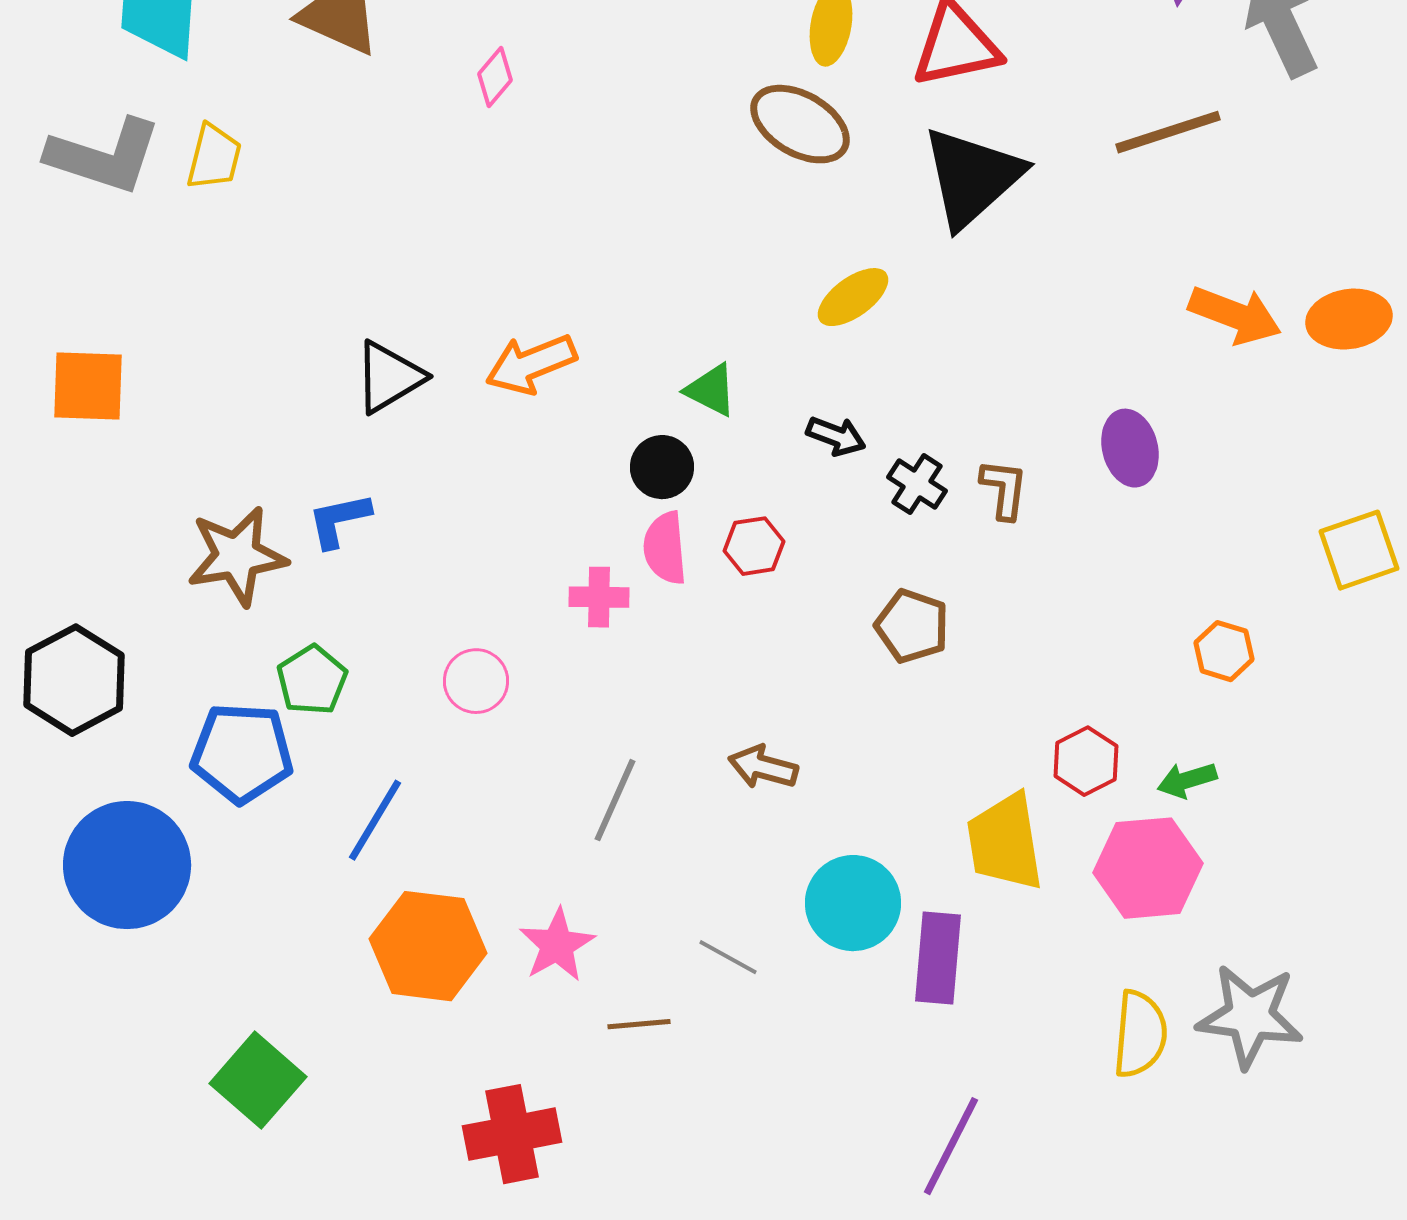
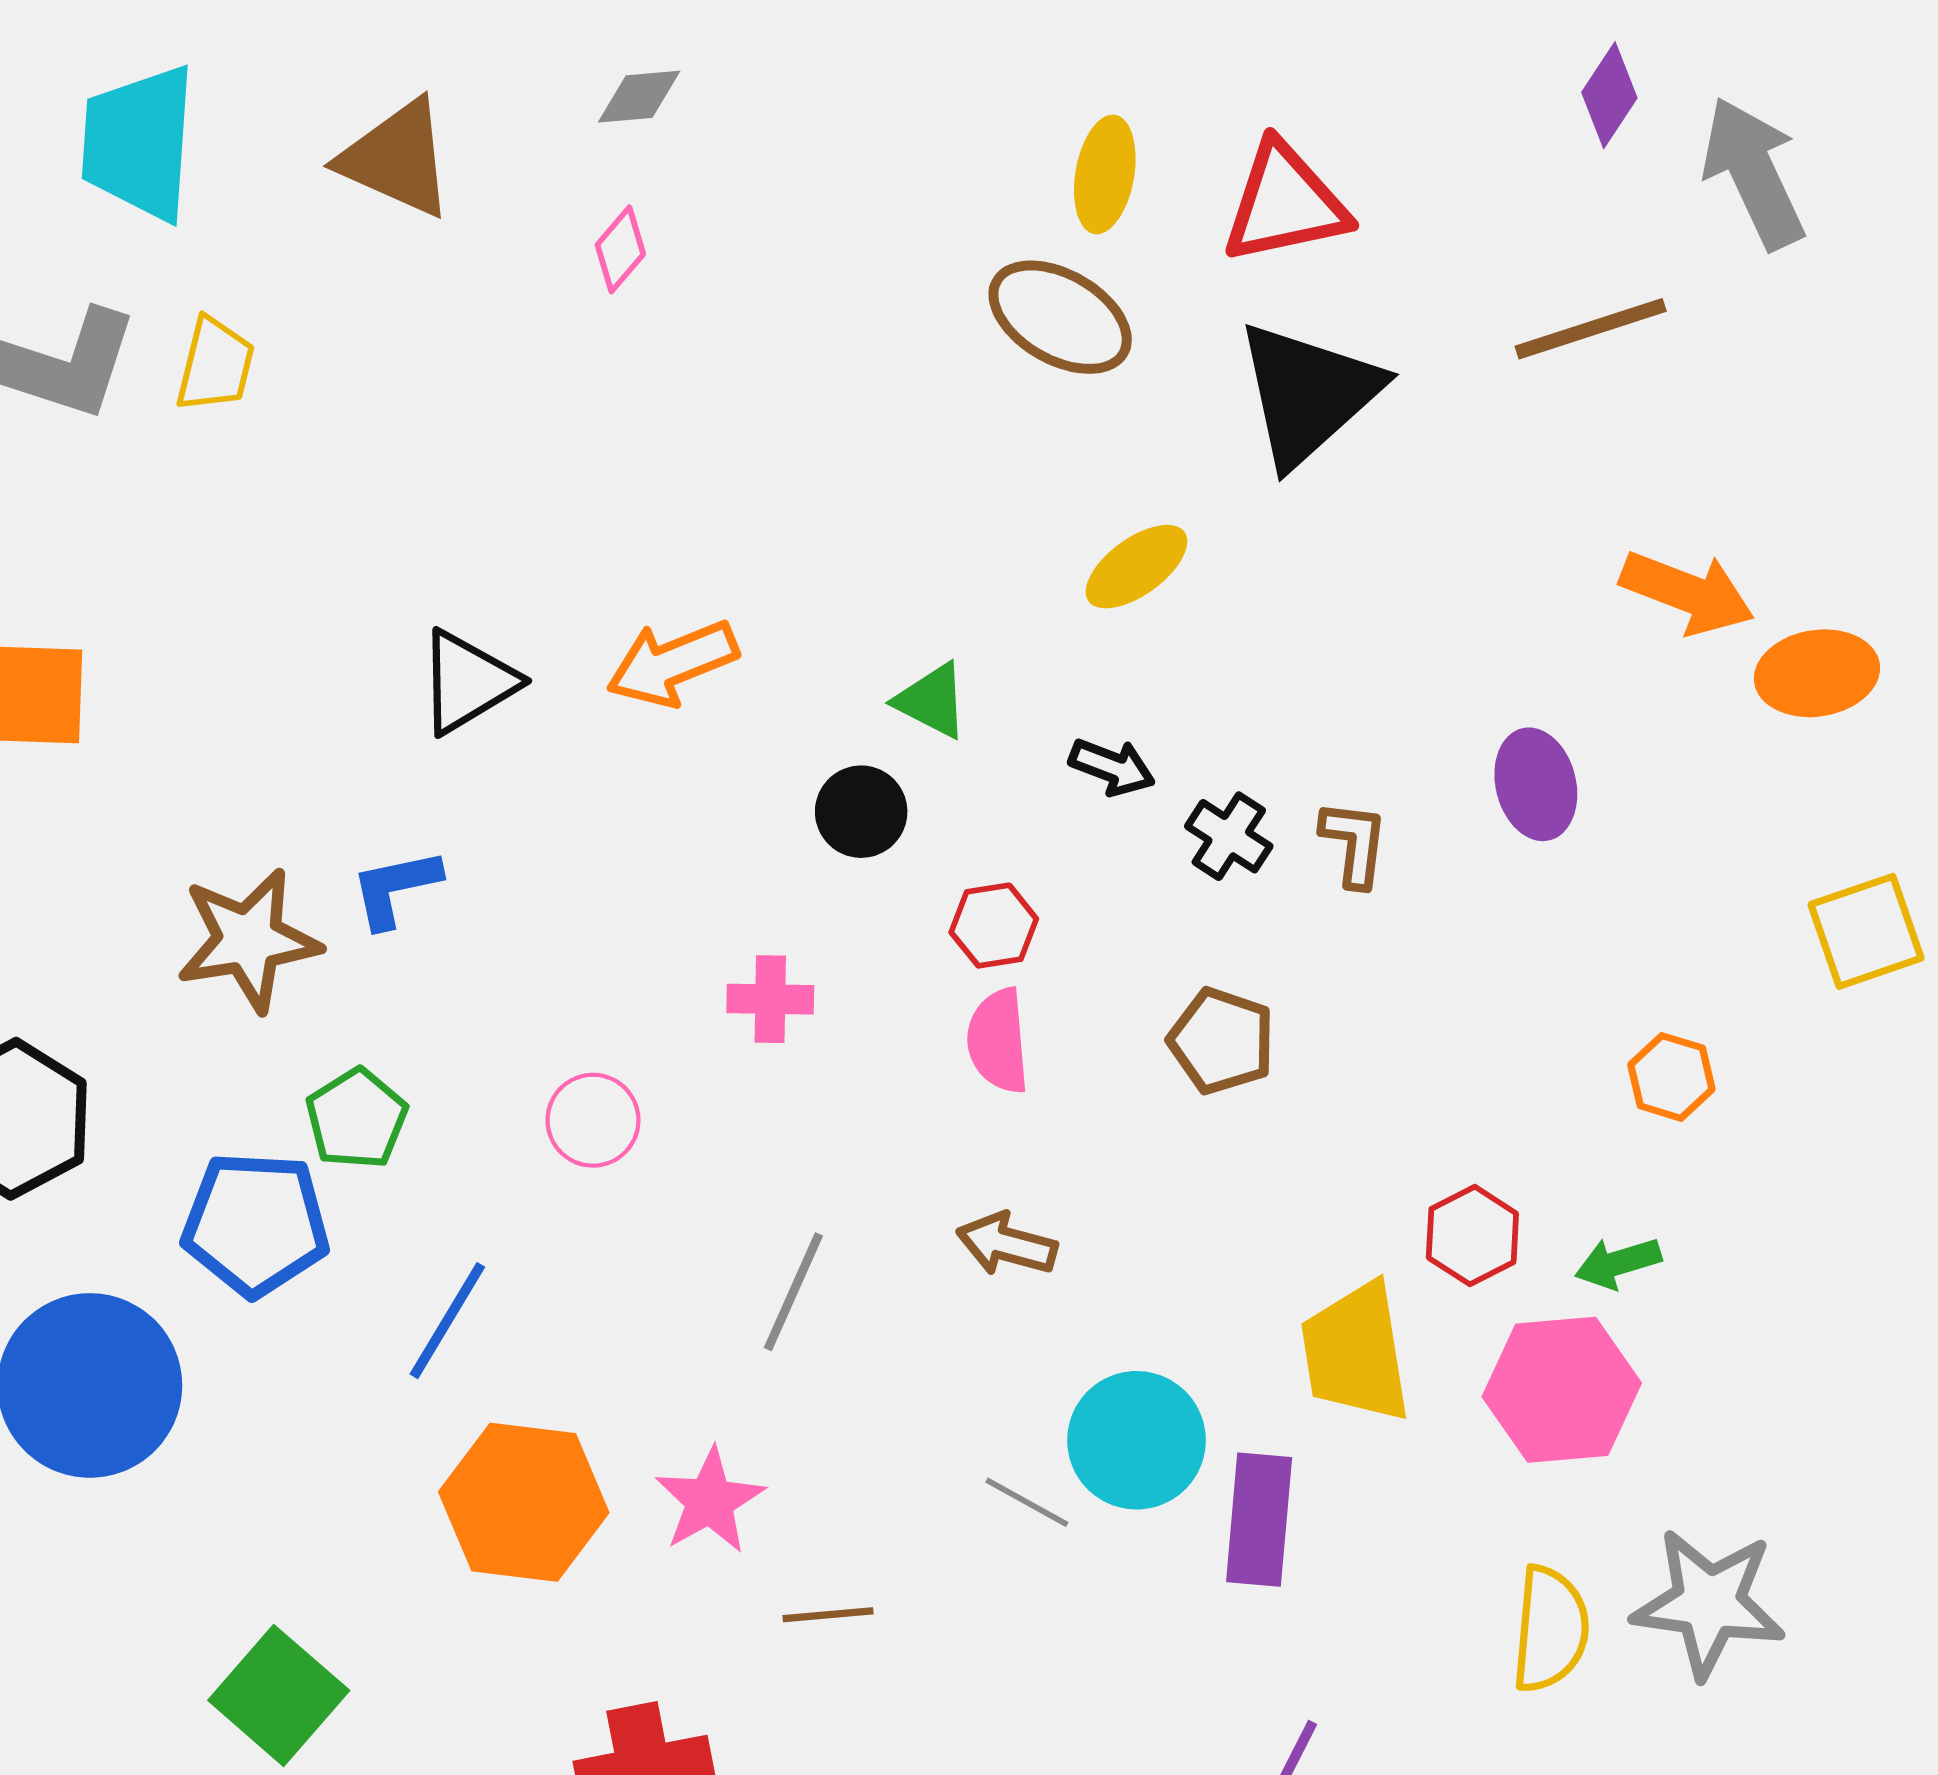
orange ellipse: (1349, 319) -> (1817, 673), moved
pink semicircle: (665, 548) -> (998, 1041), moved
gray line: (728, 957) -> (1027, 1502), moved

